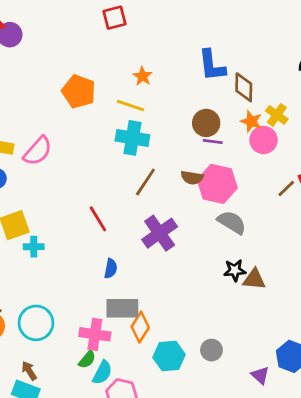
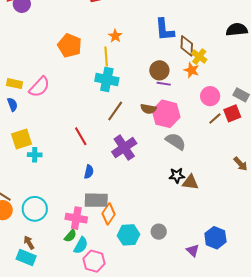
yellow line: (130, 105) -> (106, 56), turned 66
yellow cross: (277, 115) -> (199, 57), moved
pink circle: (264, 140) -> (210, 96), moved

